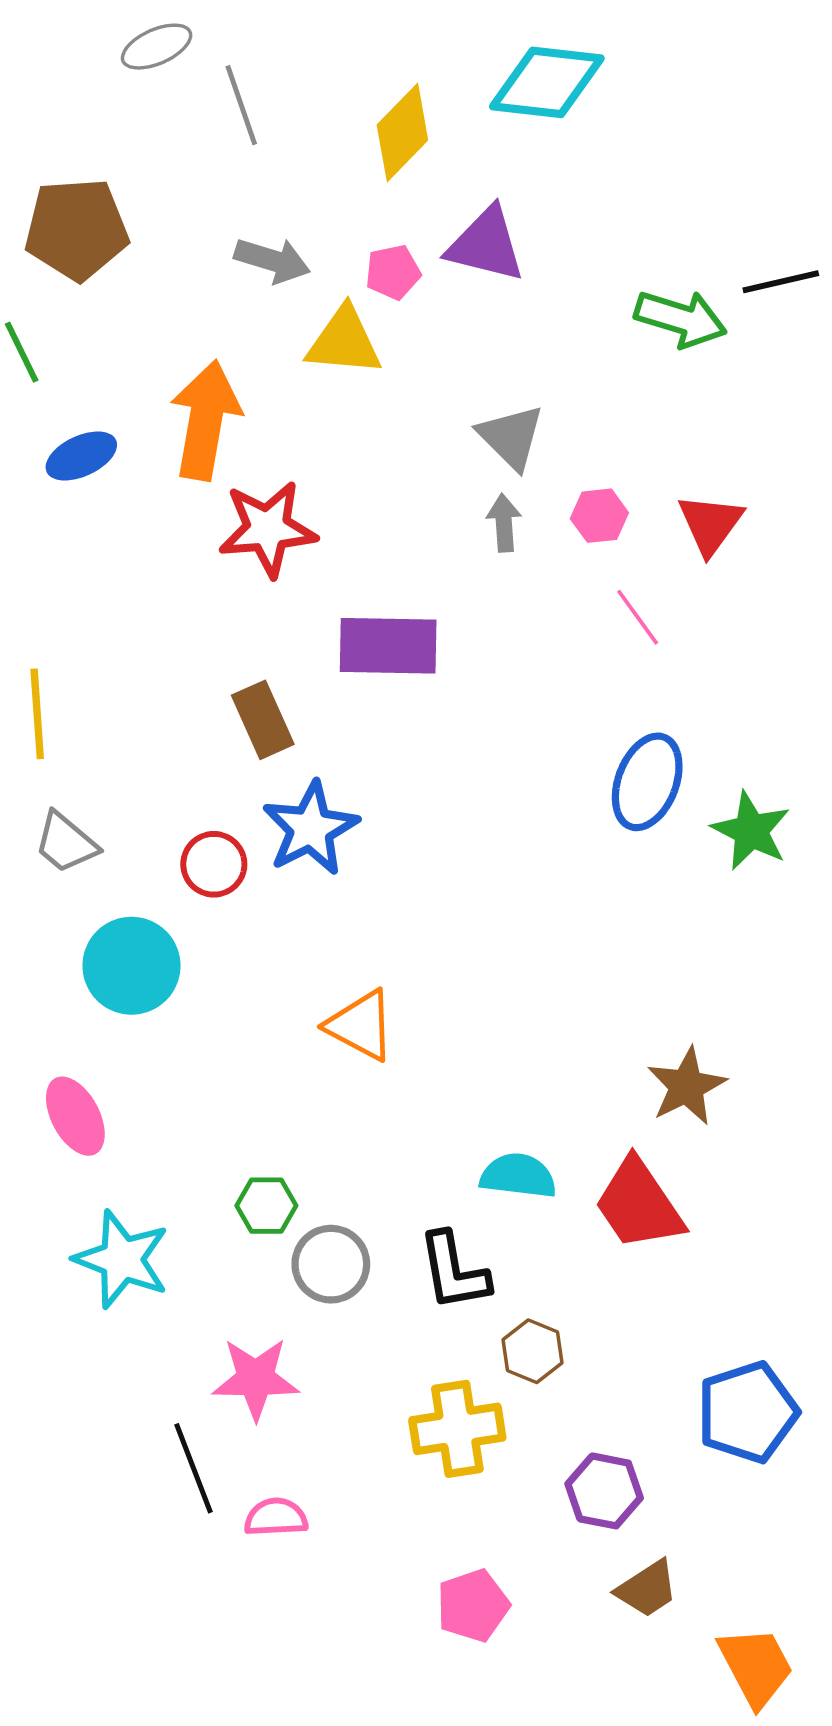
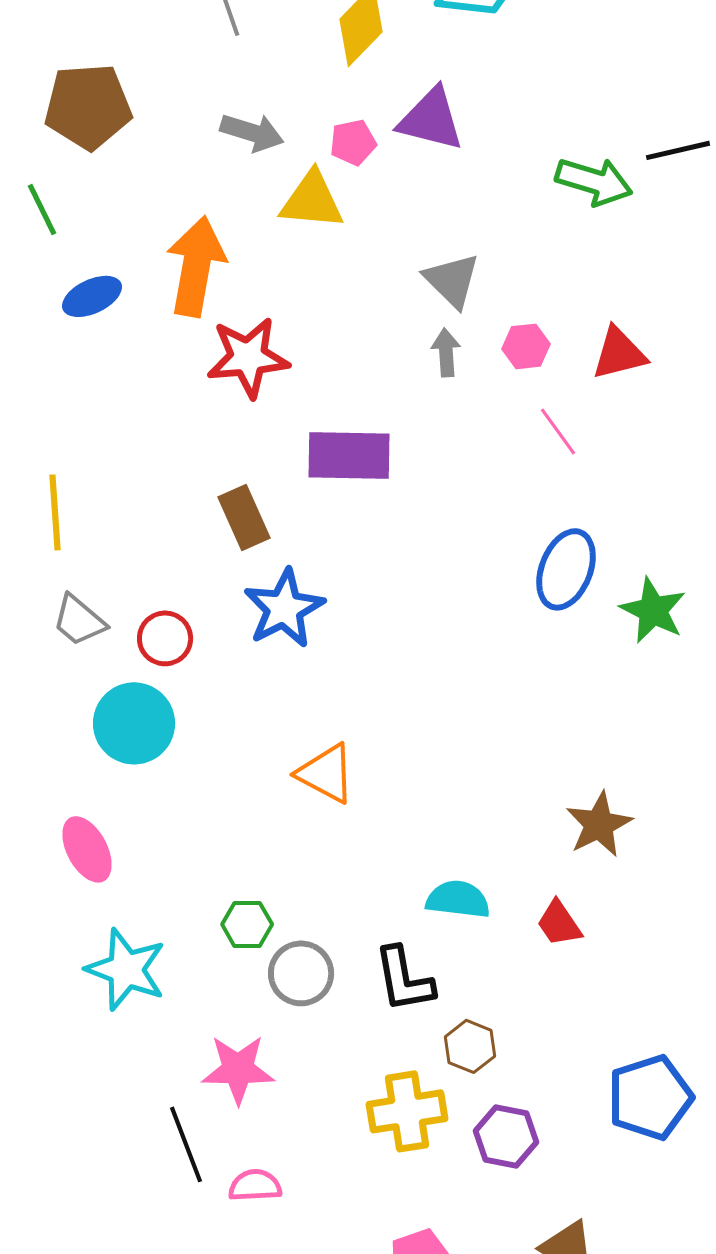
red triangle: (710, 524) -> (619, 353), turned 40
red circle: (214, 864) -> (165, 638), moved
red trapezoid: (639, 1204) -> (559, 923), size x0.6
purple hexagon: (604, 1491) -> (506, 1136), moved

